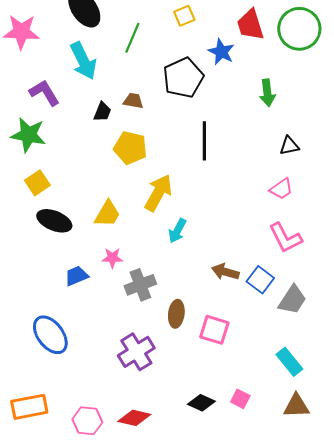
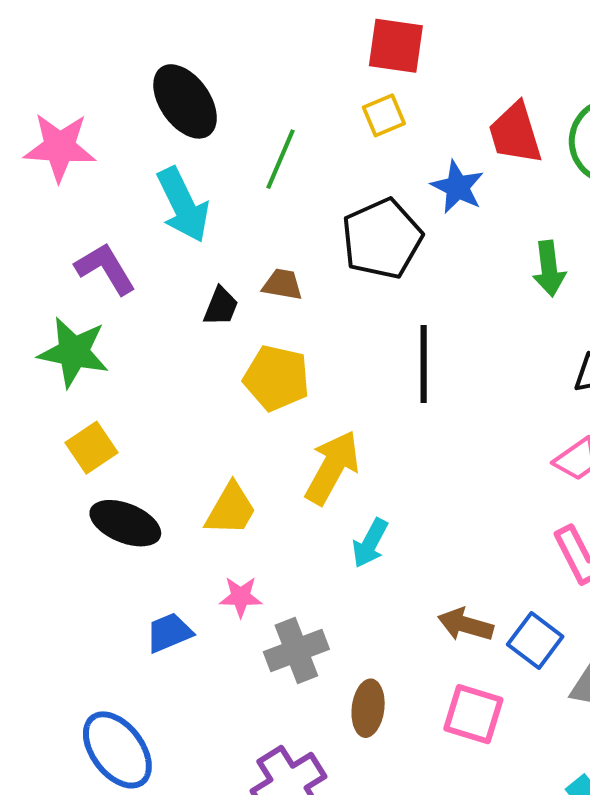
pink square: (214, 330) -> (473, 714), moved

